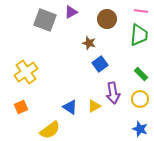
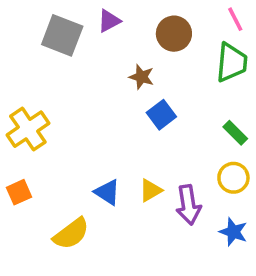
pink line: (141, 11) -> (235, 19), turned 56
purple arrow: (113, 93) -> (188, 205), moved

